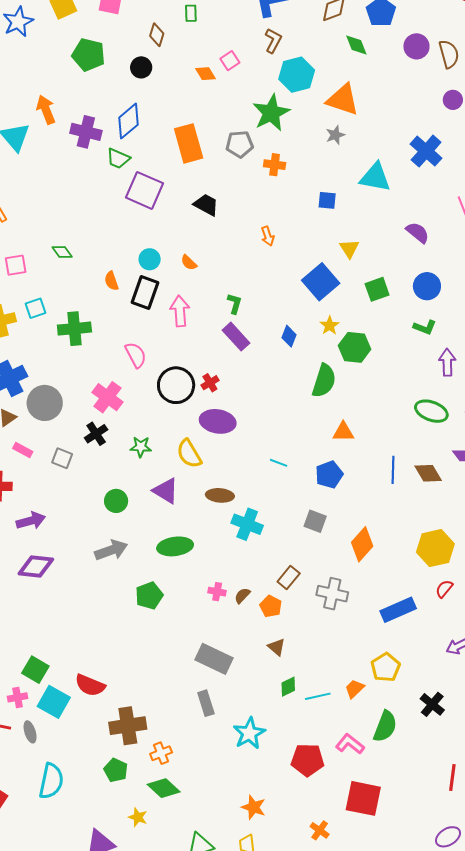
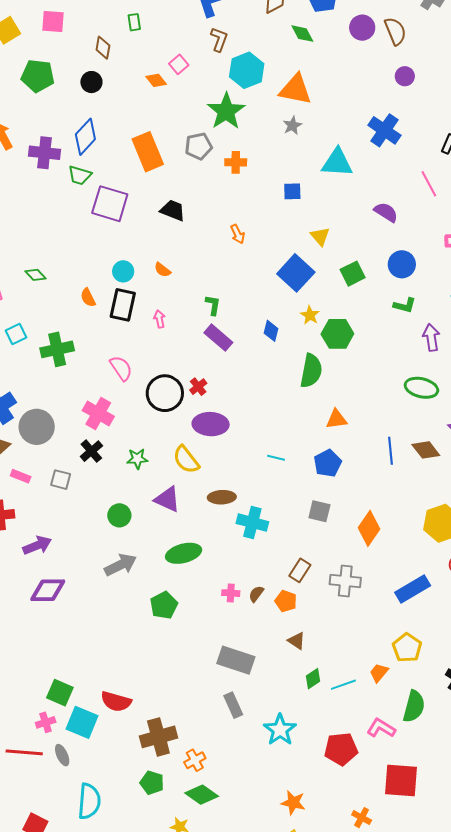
pink arrow: (180, 311) -> (160, 319), size x0.6

